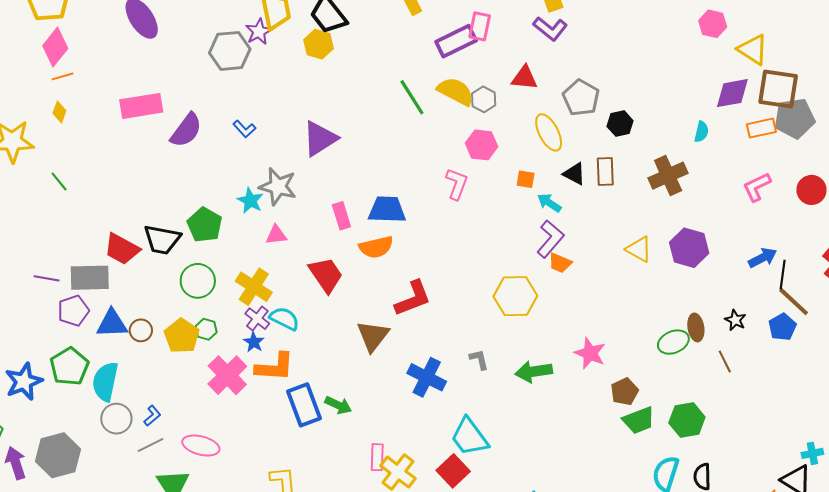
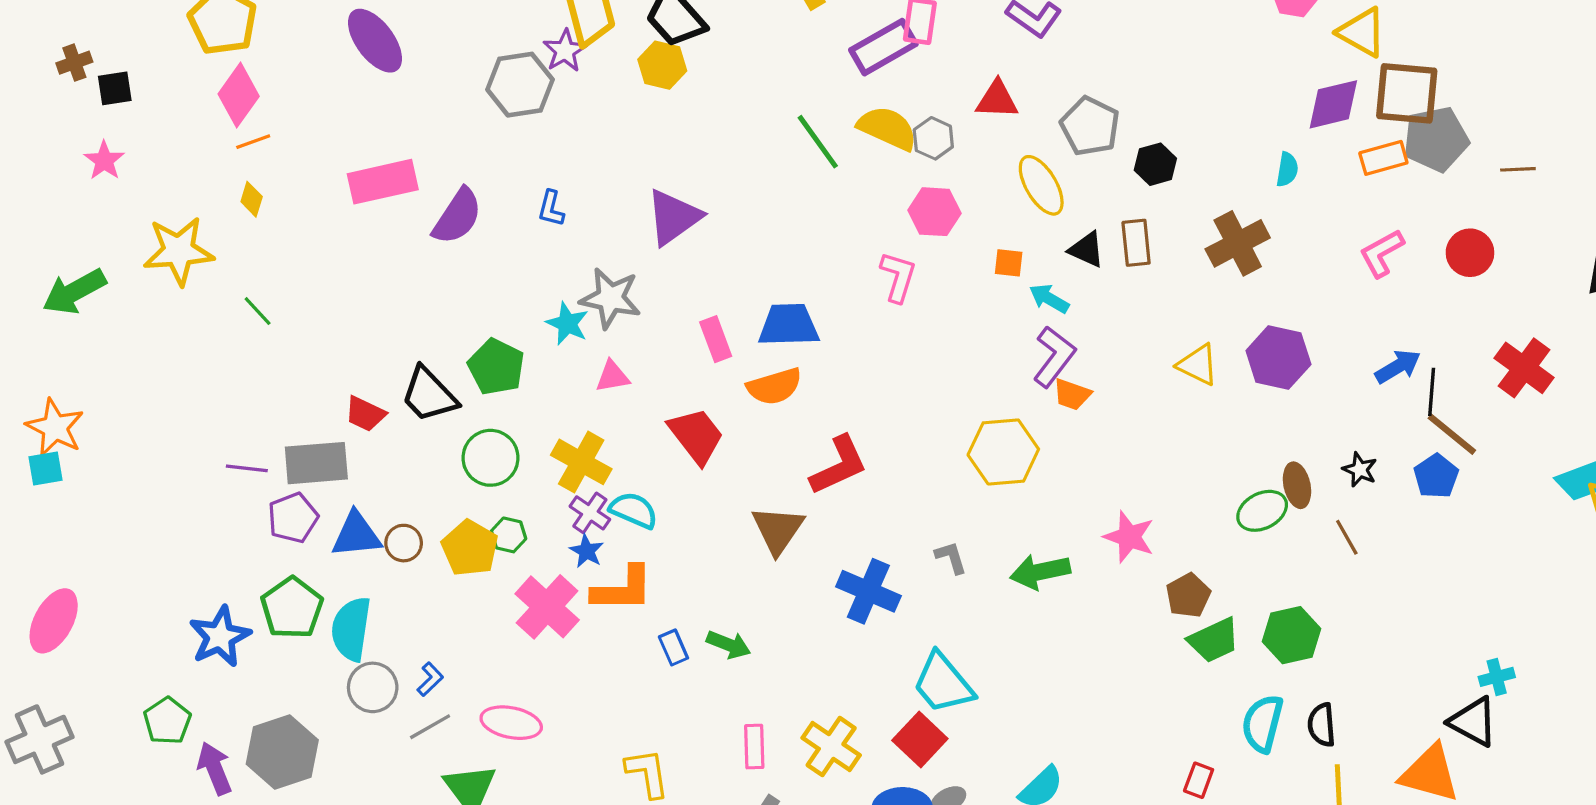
blue L-shape: (244, 129) -> (551, 209), turned 60
black trapezoid: (162, 240) -> (429, 395), turned 39
red trapezoid: (122, 249) -> (365, 414), size x0.7
blue rectangle: (304, 405) -> (673, 647), size x0.5
pink rectangle: (377, 457) -> (754, 747), moved

